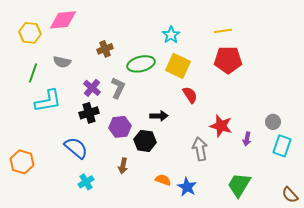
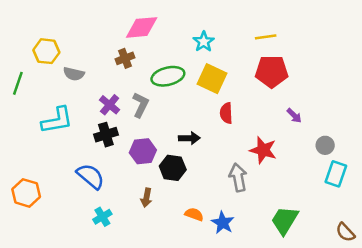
pink diamond: (63, 20) -> (142, 27), moved
yellow hexagon: (30, 33) -> (46, 51), moved
green line: (33, 73) -> (18, 83), moved
red semicircle: (190, 95) -> (226, 113), turned -150
purple arrow: (247, 139) -> (294, 116), moved, turned -56

